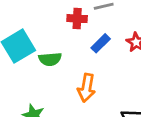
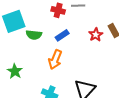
blue rectangle: (101, 43) -> (62, 35), moved

